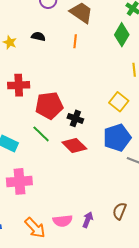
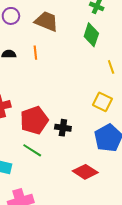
orange line: (75, 41) -> (35, 53), moved
red diamond: (74, 145) -> (85, 172), moved

